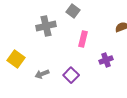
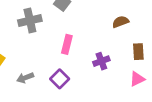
pink rectangle: (83, 39) -> (67, 44), moved

